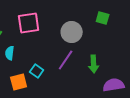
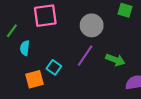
green arrow: (94, 64) -> (115, 60), turned -66

